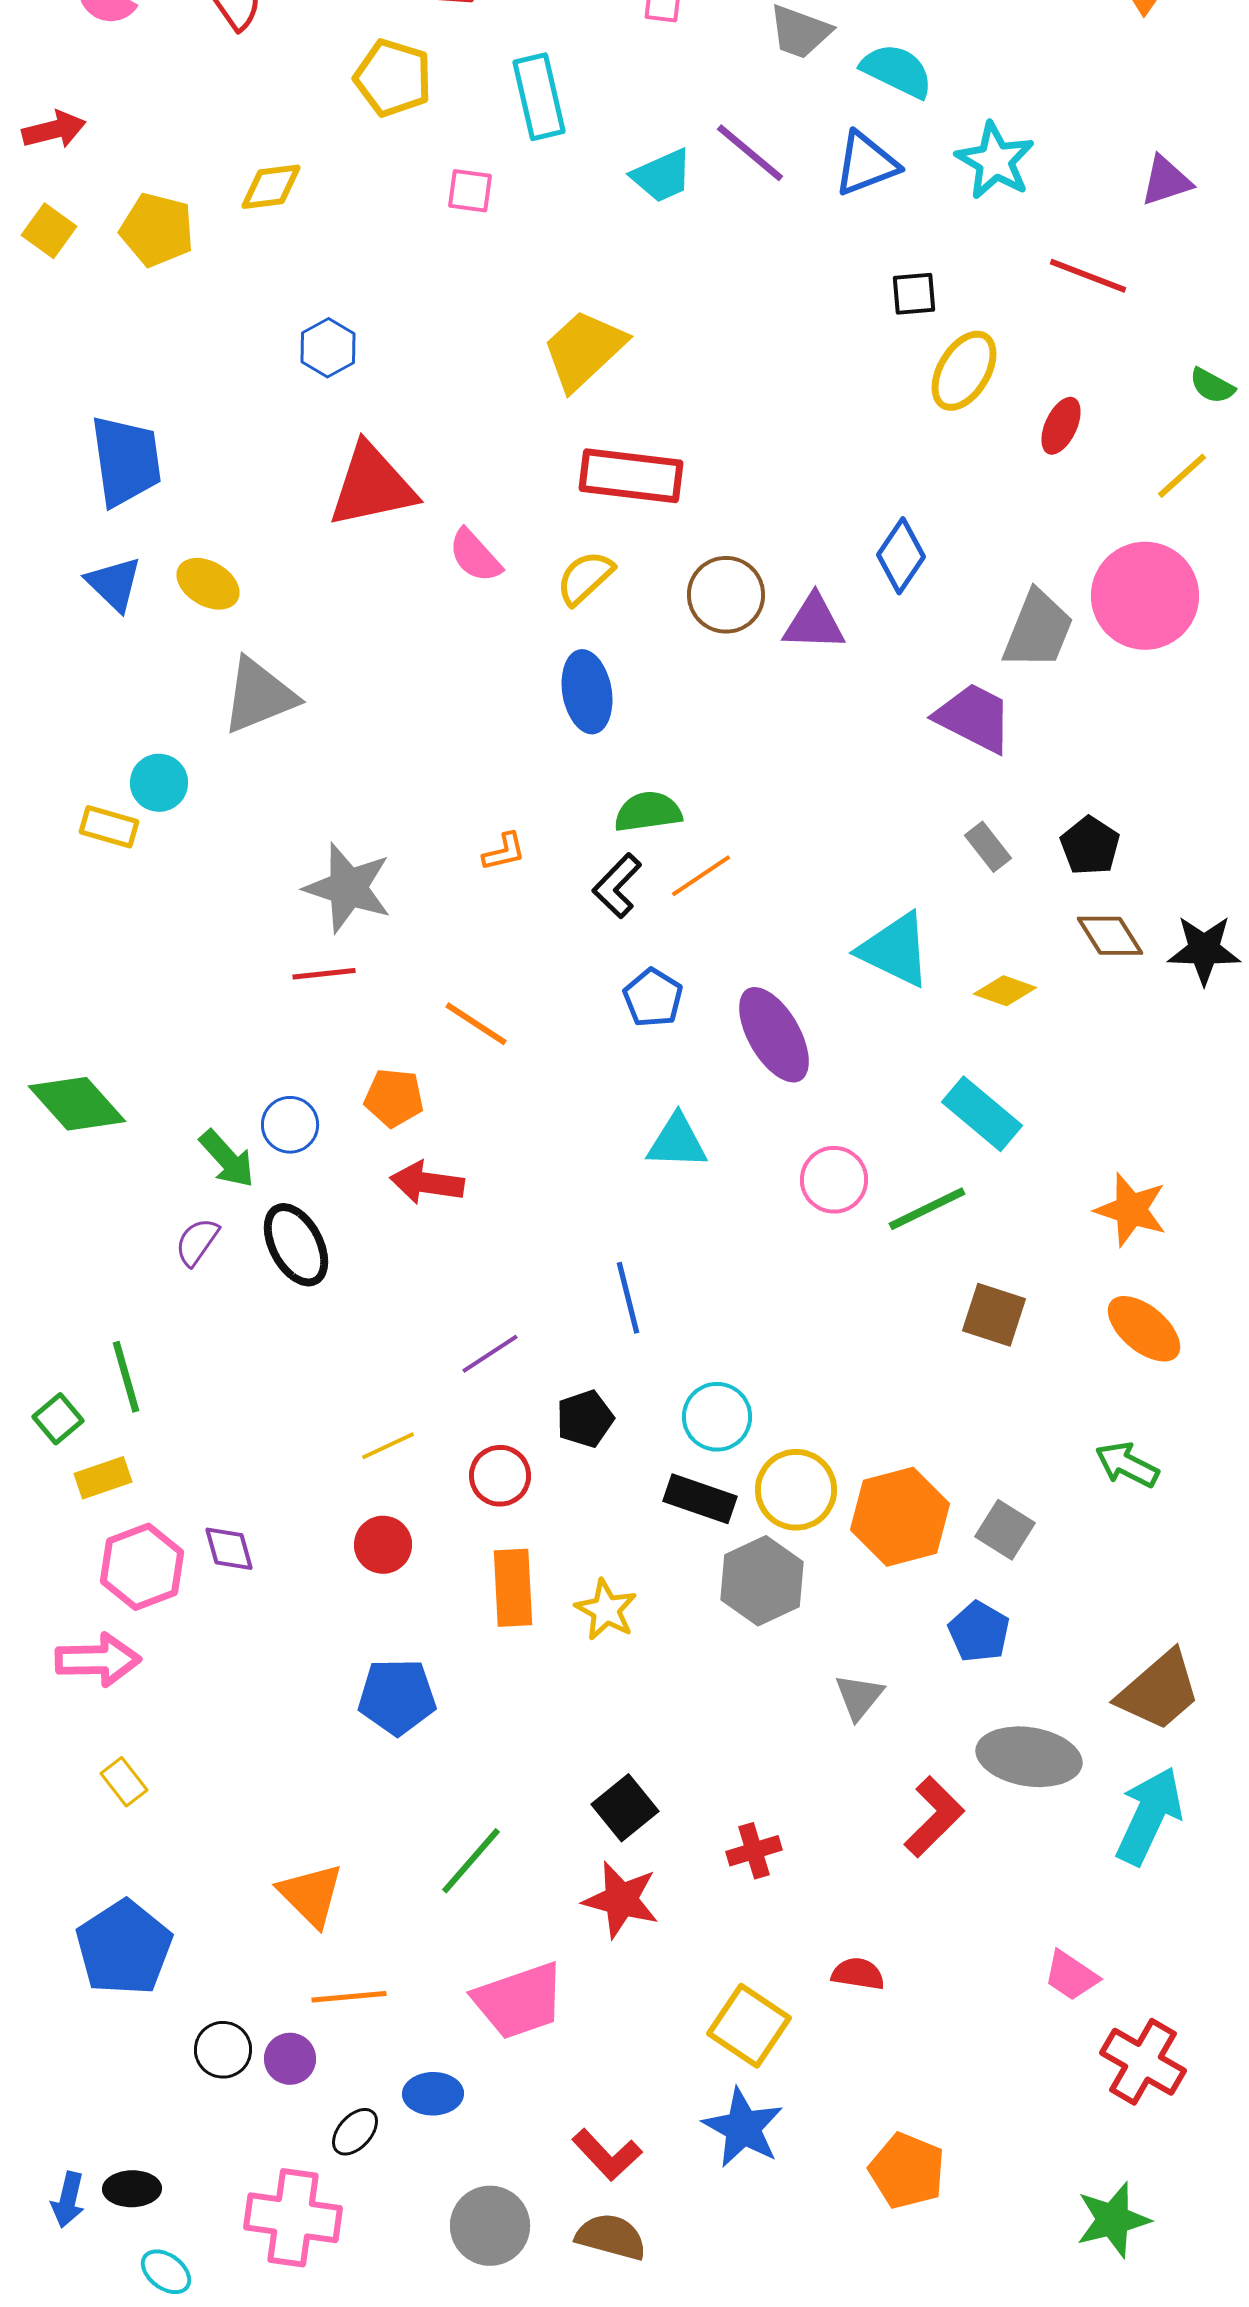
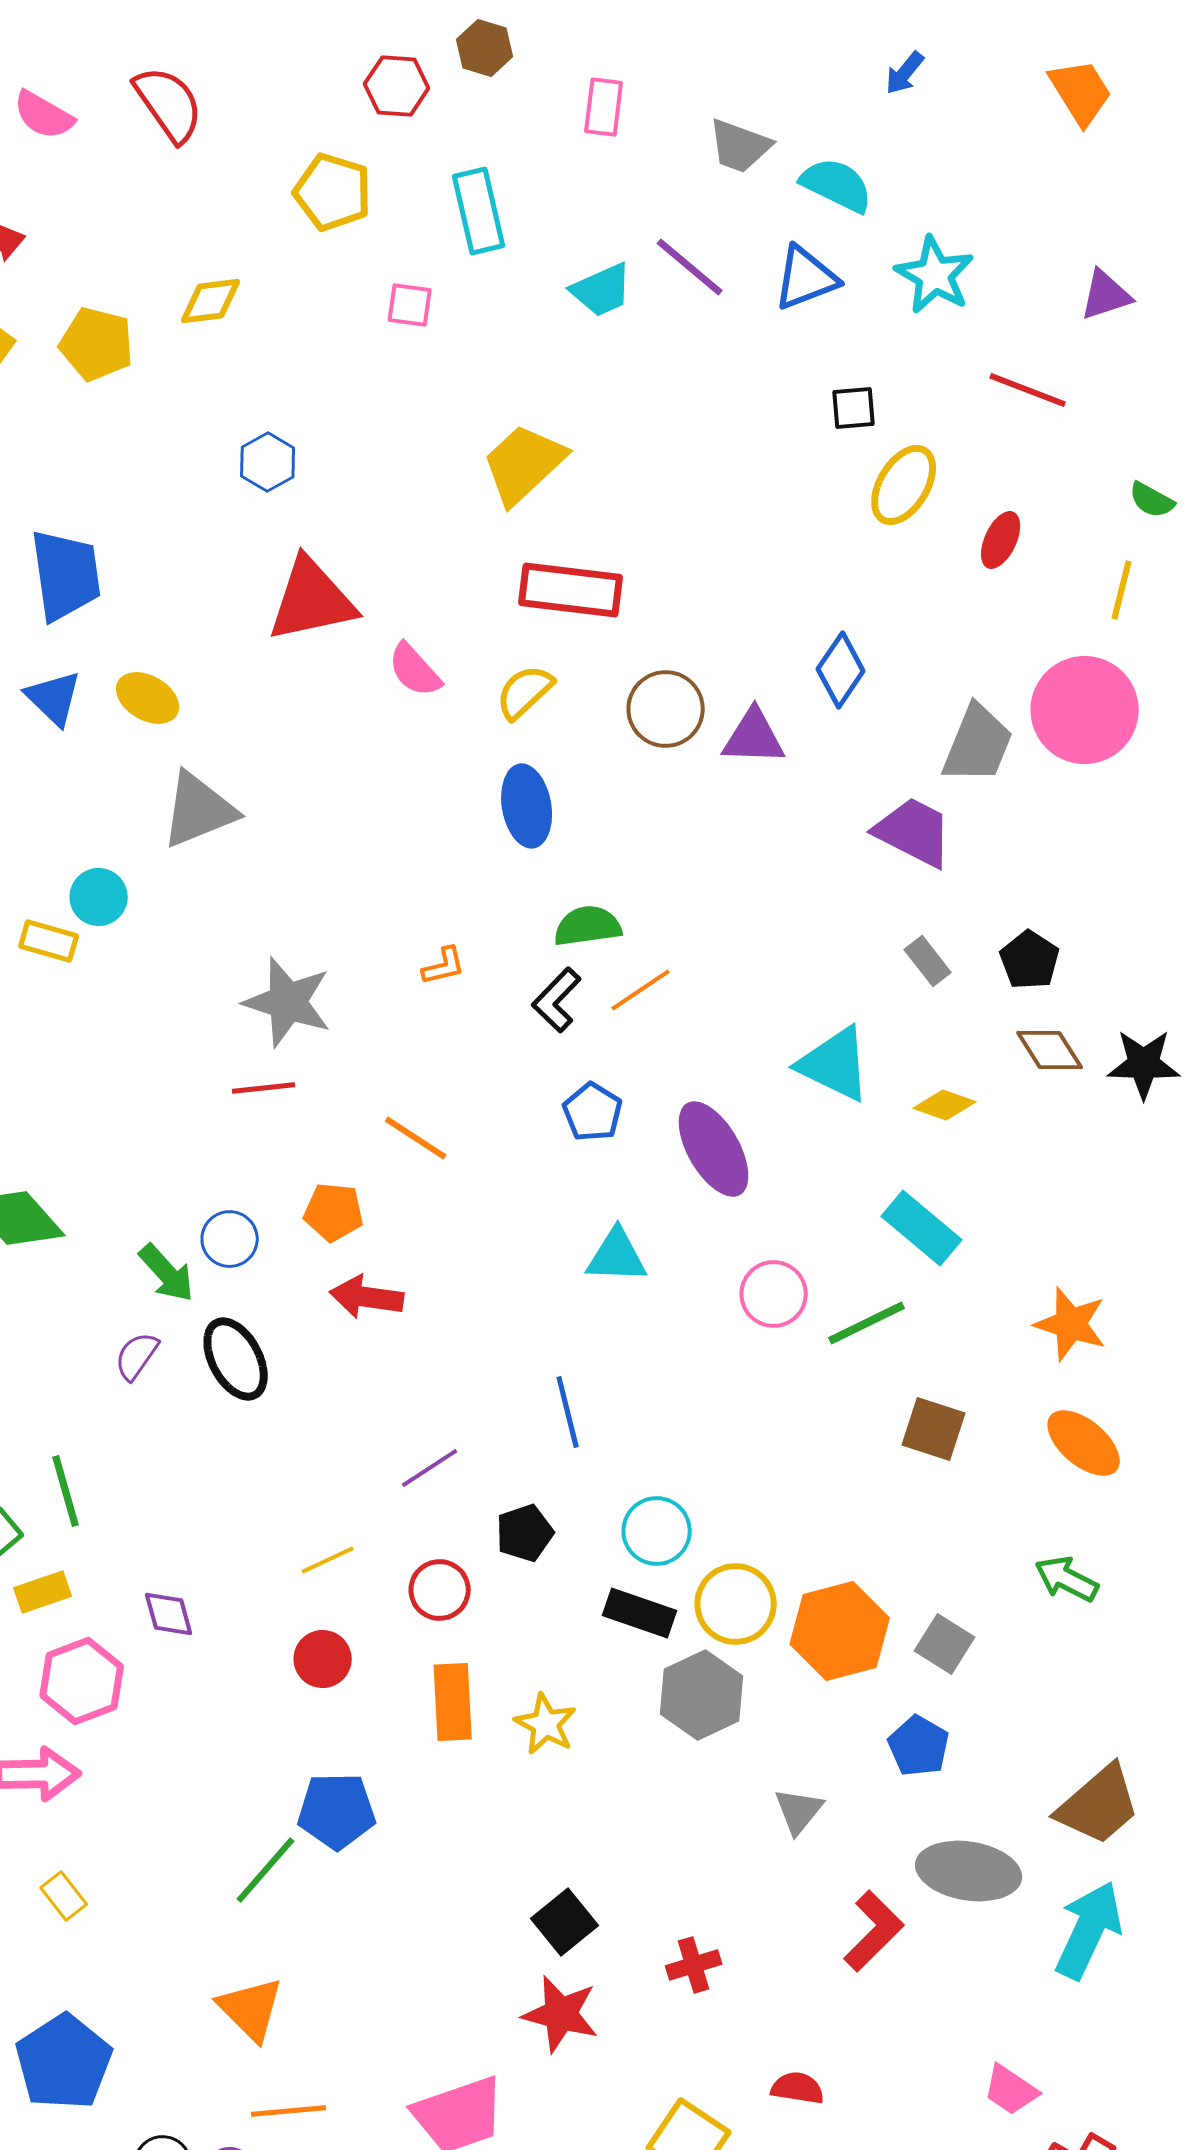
yellow line: (1182, 476) -> (1122, 590), turned -34
purple diamond: (229, 1549) -> (169, 1614), moved
green line: (471, 1861) -> (266, 1870), moved

